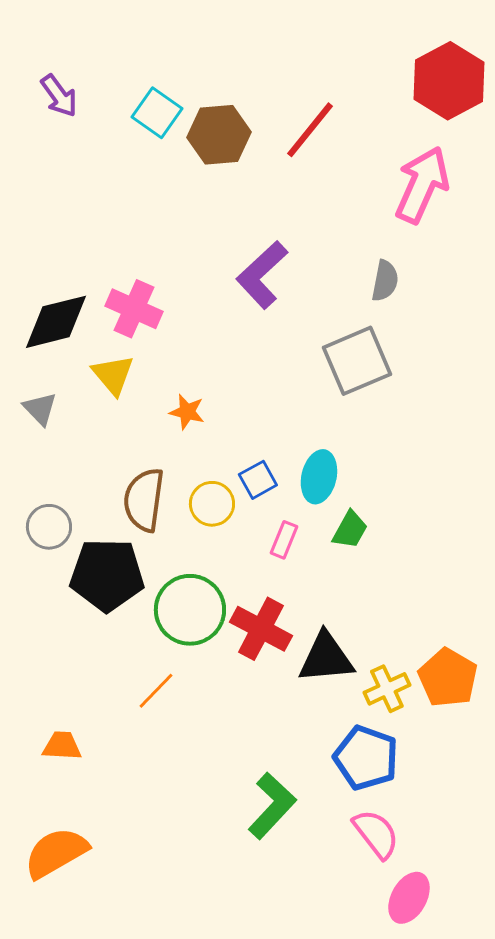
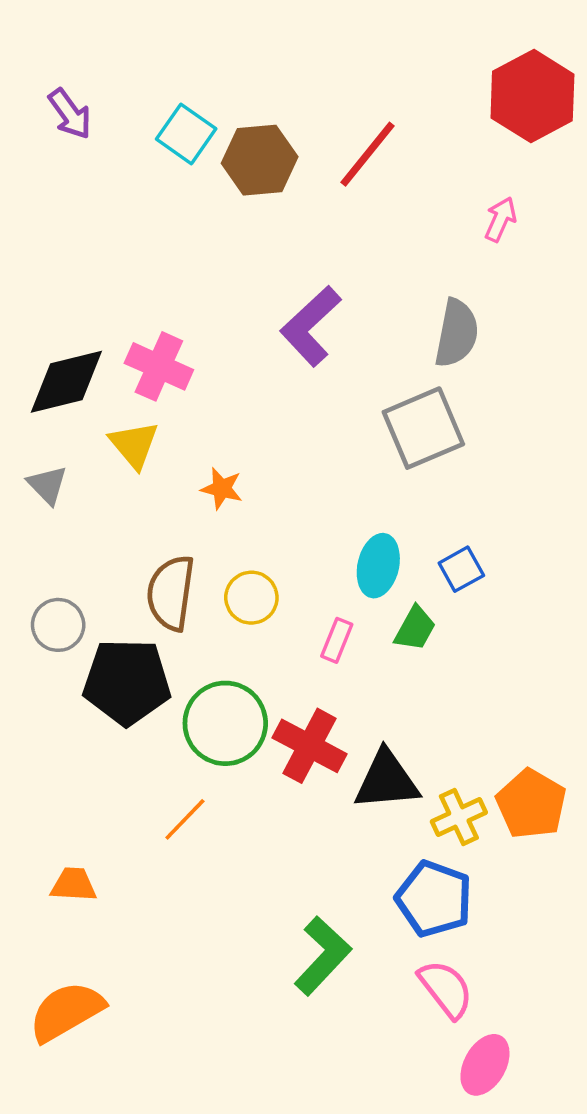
pink arrow: (422, 185) -> (500, 219), size x0.5
gray semicircle: (385, 281) -> (457, 333), size x1.4
blue square: (258, 480) -> (461, 569), moved

